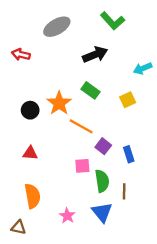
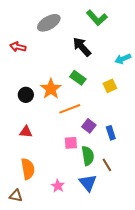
black arrow: (95, 55) -> (82, 47), turned -110
orange line: (81, 126) -> (70, 109), turned -50
brown line: (124, 191) -> (107, 165), turned -32

